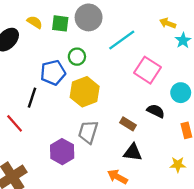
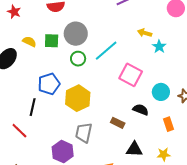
green circle: (77, 57) -> (78, 59), moved
black triangle: (133, 152) -> (134, 149), moved

